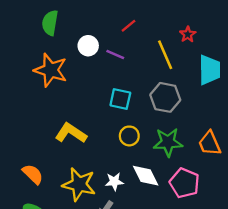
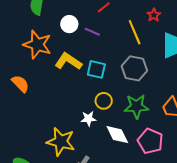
yellow L-shape: (71, 133) -> (68, 61), moved
orange semicircle: (33, 174) -> (20, 84), moved
white star: (114, 182) -> (88, 119), moved

